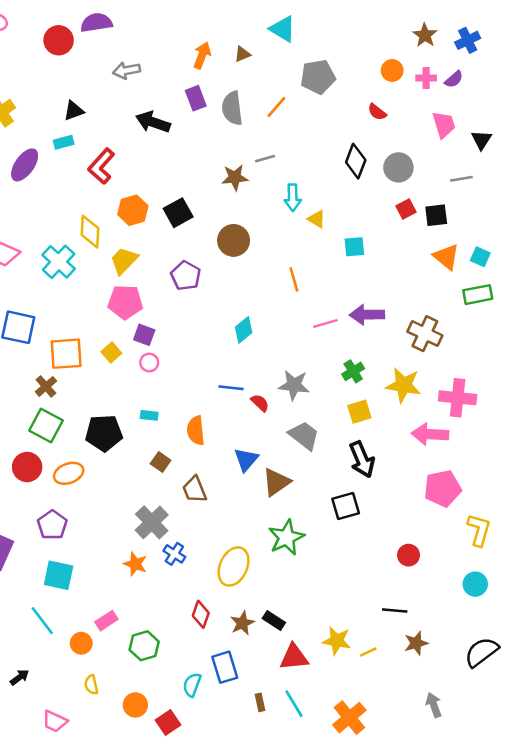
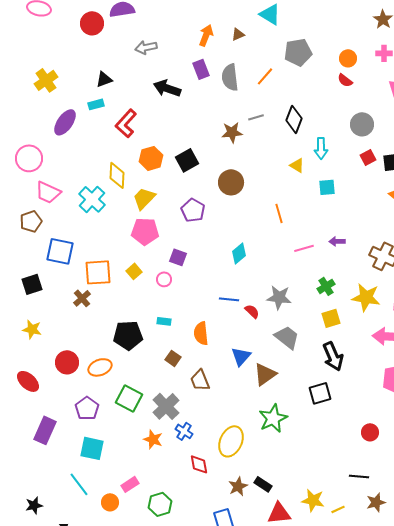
orange circle: (392, 70) -> (348, 58), moved
black diamond: (356, 161) -> (294, 119), moved
cyan arrow: (293, 198) -> (321, 148), moved
purple arrow: (367, 315) -> (337, 241), size x0.6
purple square: (144, 335) -> (178, 257), moved
green square: (46, 425) -> (129, 398), moved
red diamond: (201, 614) -> (199, 464), moved, turned -30

